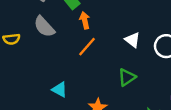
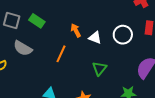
orange arrow: (85, 20) -> (76, 30), moved

